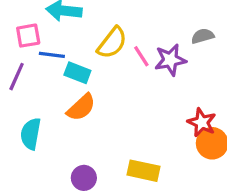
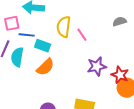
yellow semicircle: (112, 43) -> (64, 27), turned 150
purple star: (170, 60) -> (97, 66), moved
cyan semicircle: (31, 134) -> (17, 57), moved

